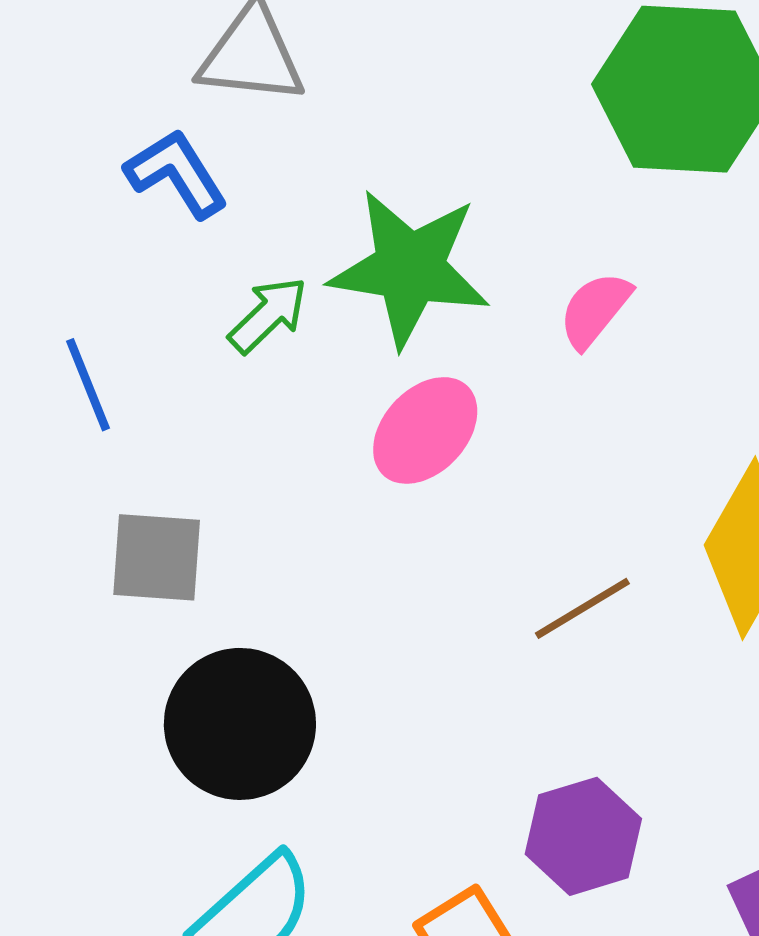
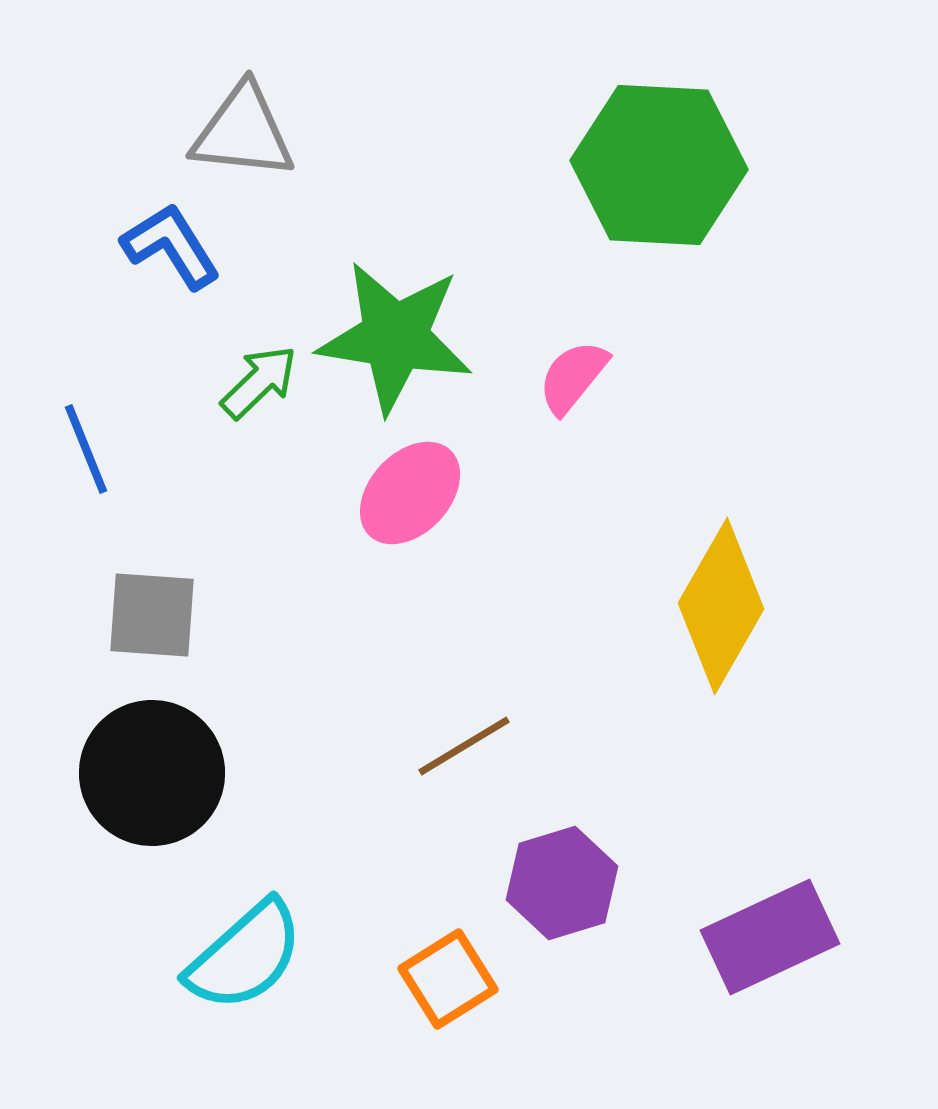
brown line: (582, 608) -> (464, 746), moved
black circle: (240, 724) -> (152, 773), moved

